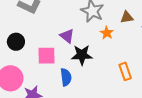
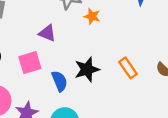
black star: (82, 55) -> (87, 69), moved
orange rectangle: (125, 71) -> (128, 68), moved

